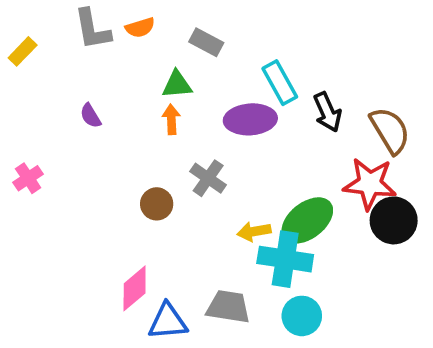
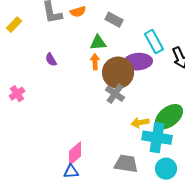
brown circle: (157, 204) -> (118, 73), moved, size x1.8
blue triangle: (168, 321) -> (71, 172), moved, size x0.7

